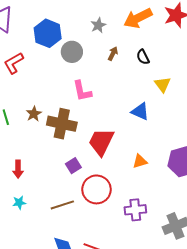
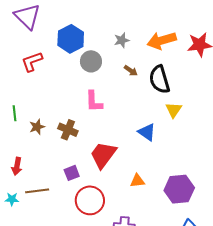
brown arrow: (113, 54) -> (131, 71), turned 88
black semicircle: (143, 57) -> (159, 79), size x1.8
brown star: (34, 114) -> (37, 127), moved
brown cross: (62, 124) -> (68, 130), size x0.7
brown line: (62, 205) -> (37, 191), moved

